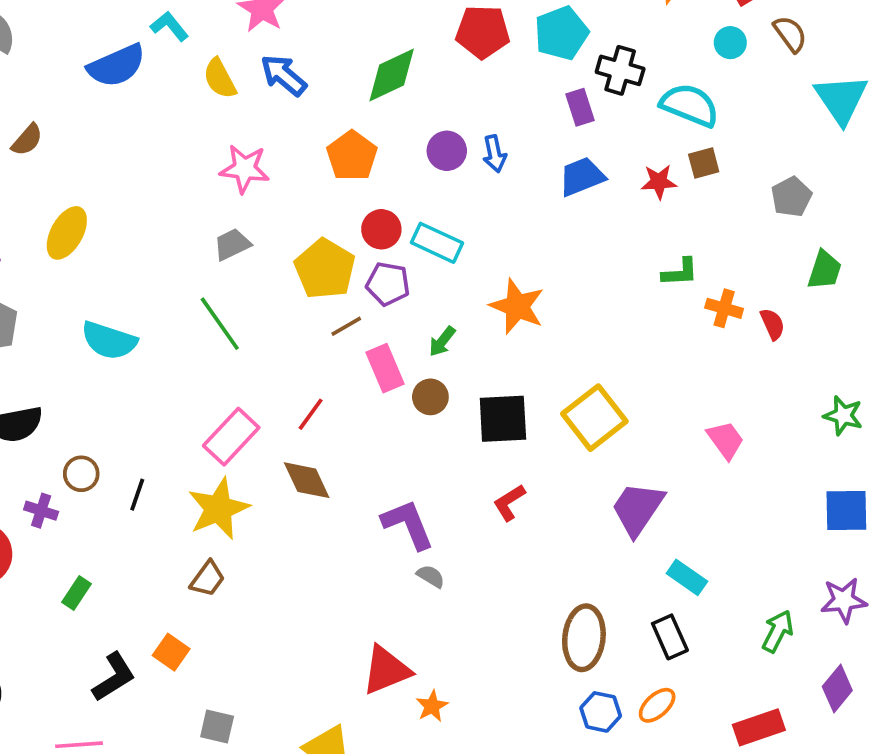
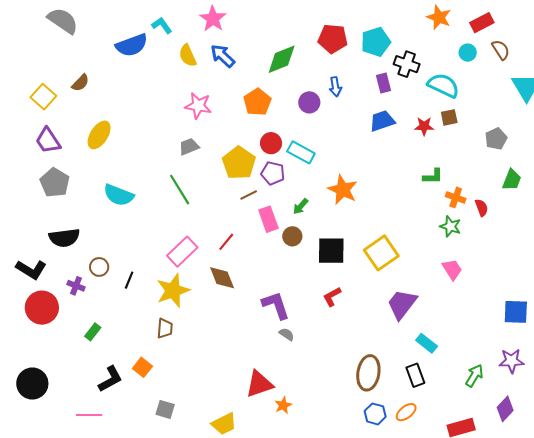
blue arrow: (495, 154) -> (335, 87), moved
green star: (843, 416) -> (450, 226), moved
brown trapezoid: (208, 579) -> (165, 328), turned -35

